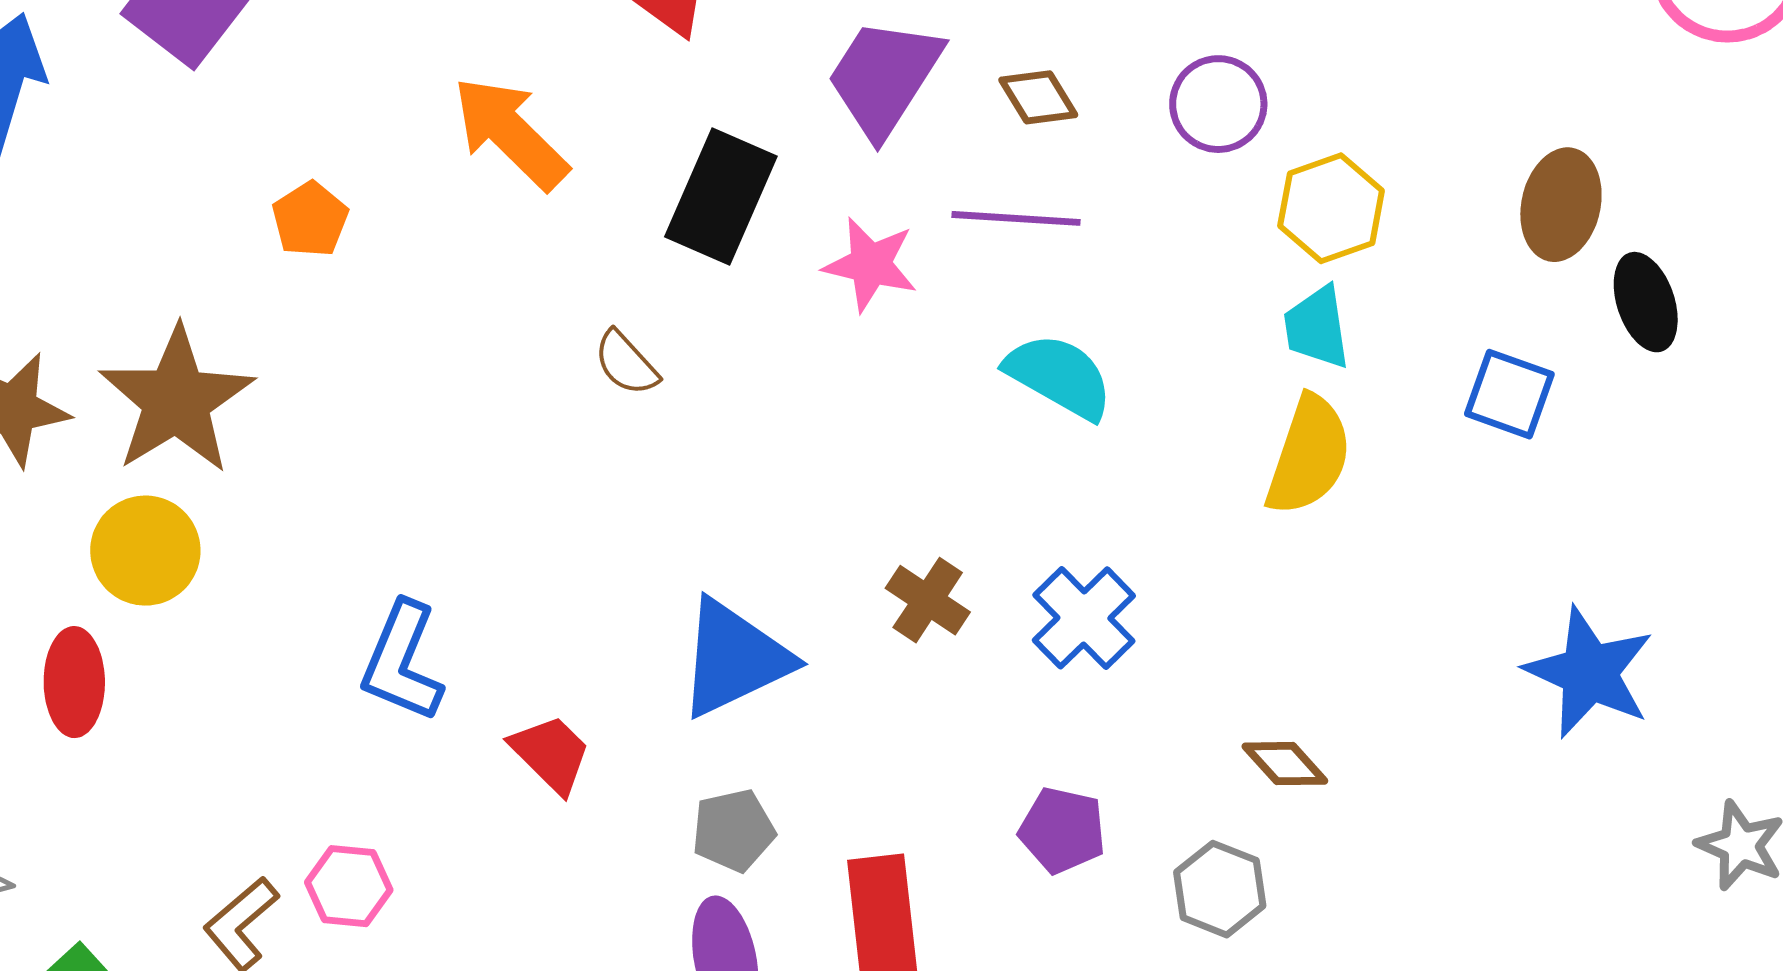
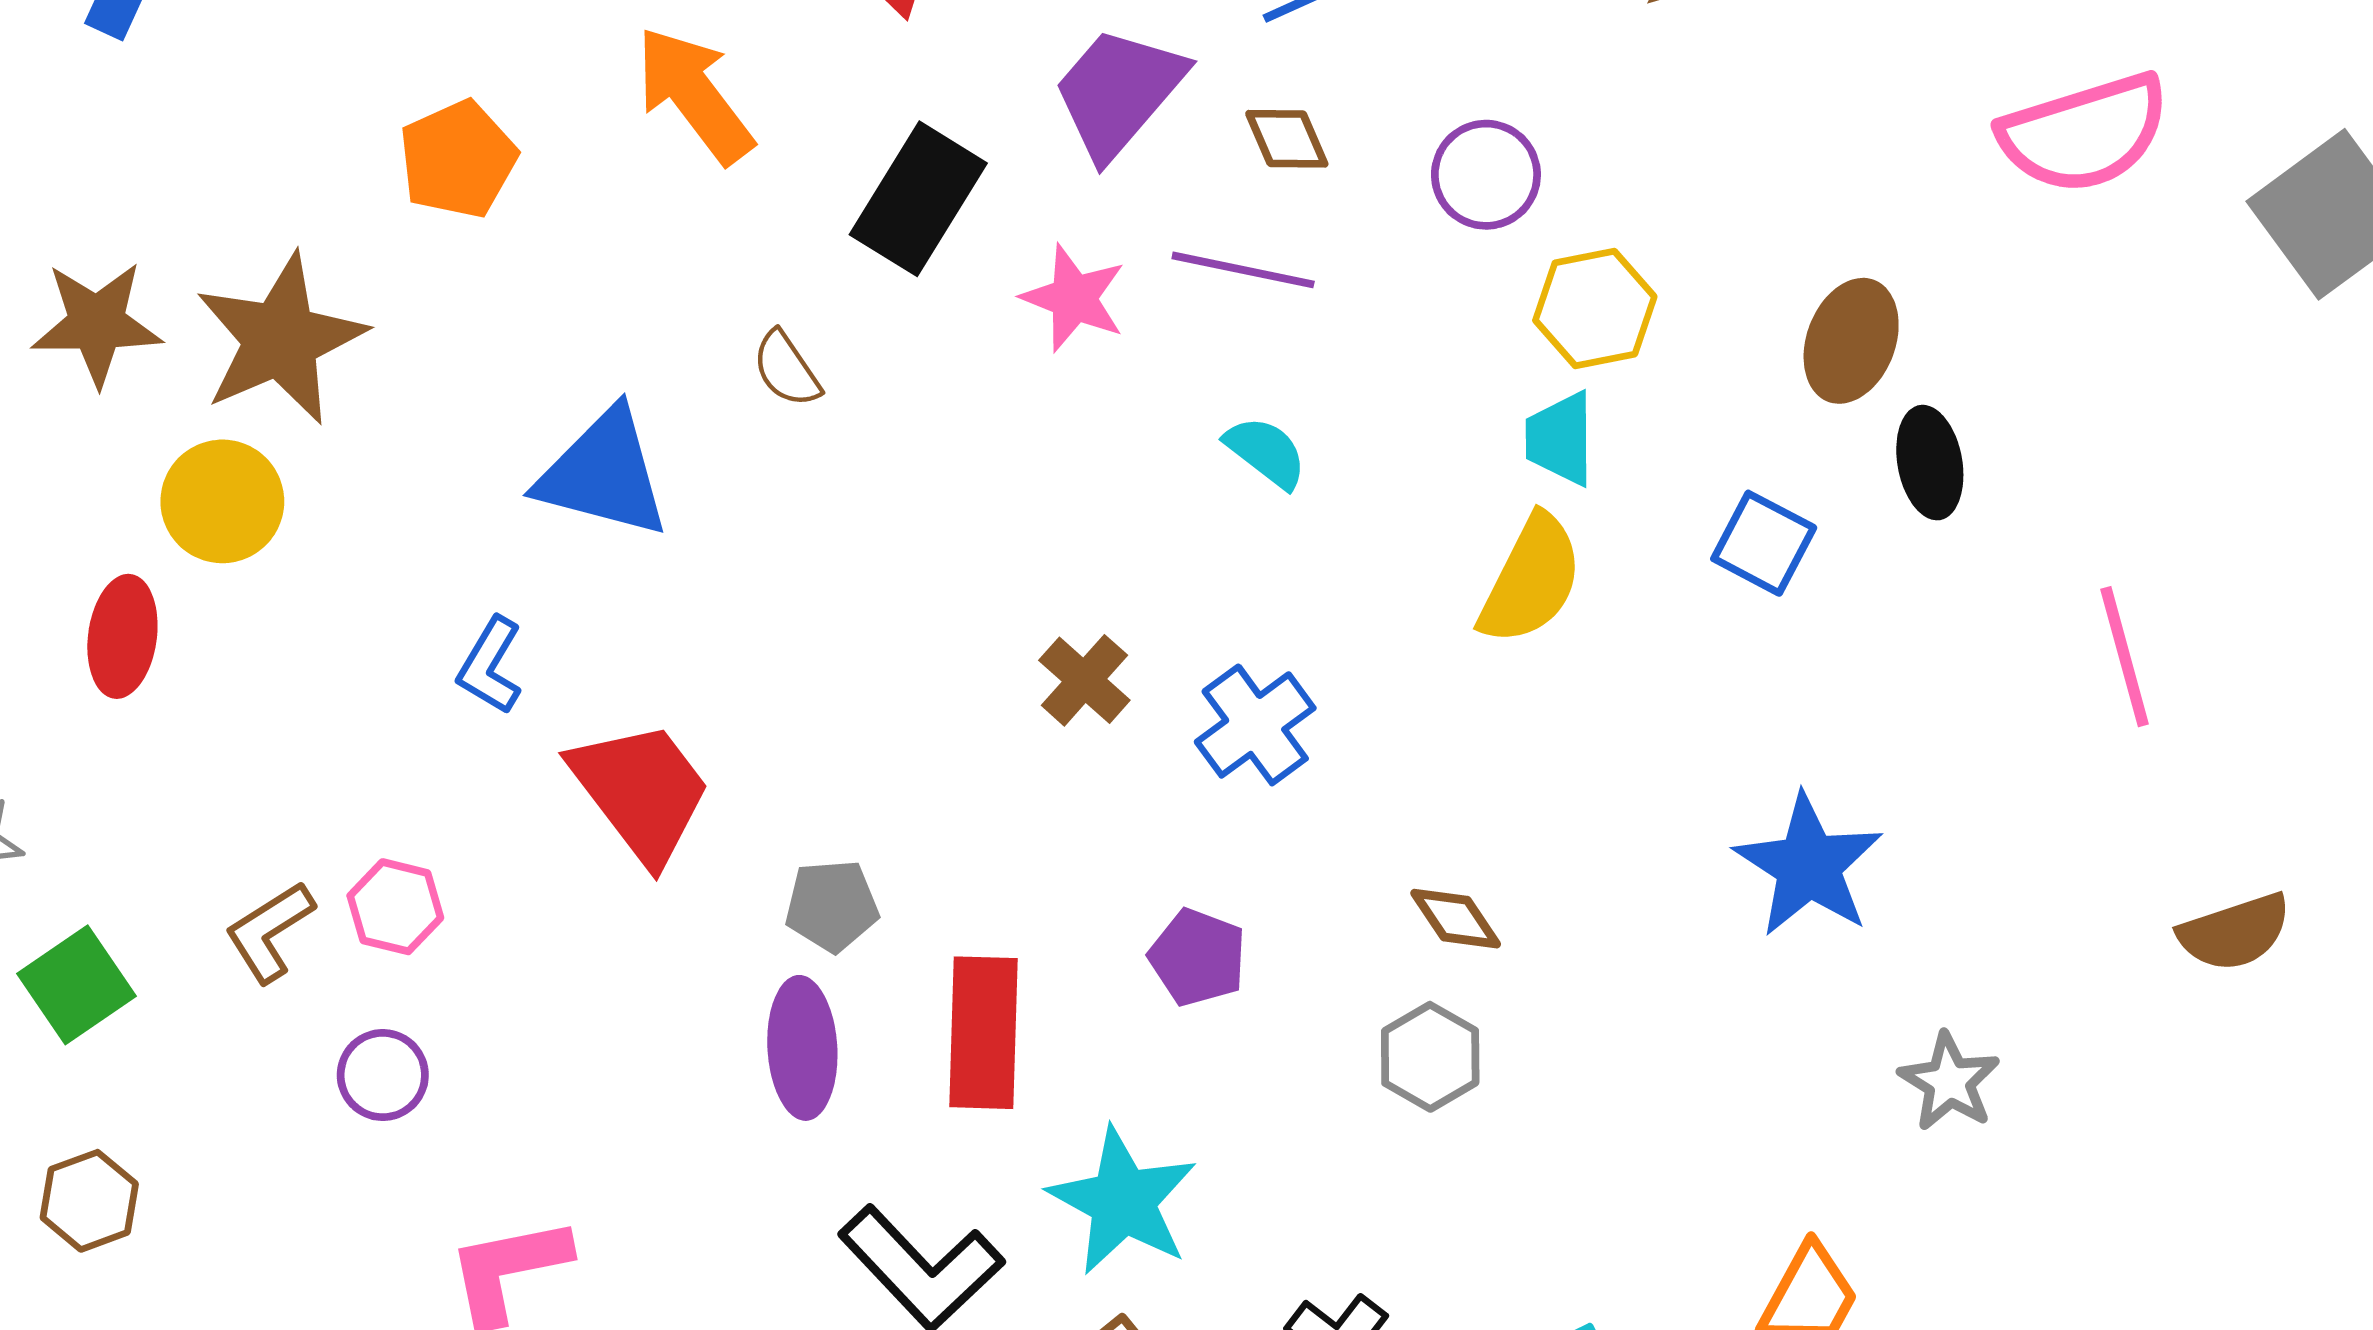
orange pentagon: (310, 219) -> (458, 159), size x1.4
cyan semicircle: (1059, 376) -> (1266, 452), size x0.7
blue triangle: (734, 658) -> (603, 474), moved, turned 32
blue L-shape: (402, 662) -> (490, 666), size x0.7
red trapezoid: (551, 754) -> (641, 791), size x1.6
gray hexagon: (1220, 889) -> (1430, 1057), moved

